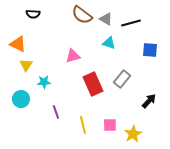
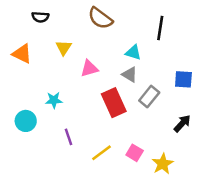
gray triangle: (106, 19) -> (130, 74), moved
black line: (131, 23) -> (160, 28), turned -66
blue square: (150, 50) -> (183, 79), moved
yellow triangle: (26, 65) -> (64, 48), moved
yellow line: (83, 125) -> (102, 153), turned 66
pink square: (110, 125) -> (135, 153), turned 32

